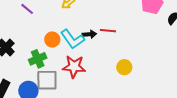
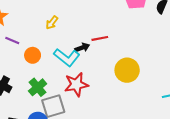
orange circle: (52, 40) -> (33, 55), moved
yellow circle: (124, 67) -> (127, 70), size x1.5

